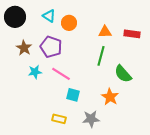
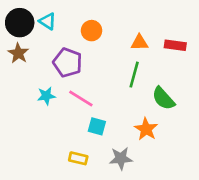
cyan triangle: (49, 16) -> (48, 21), moved
brown star: (24, 48) -> (18, 53), moved

